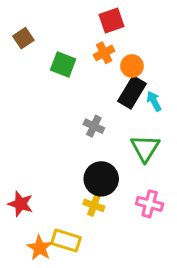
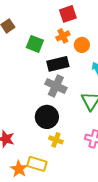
black rectangle: (132, 92) -> (58, 64), moved, turned 45
gray cross: (94, 126) -> (56, 86), size x1.5
black circle: (101, 179) -> (47, 117), moved

